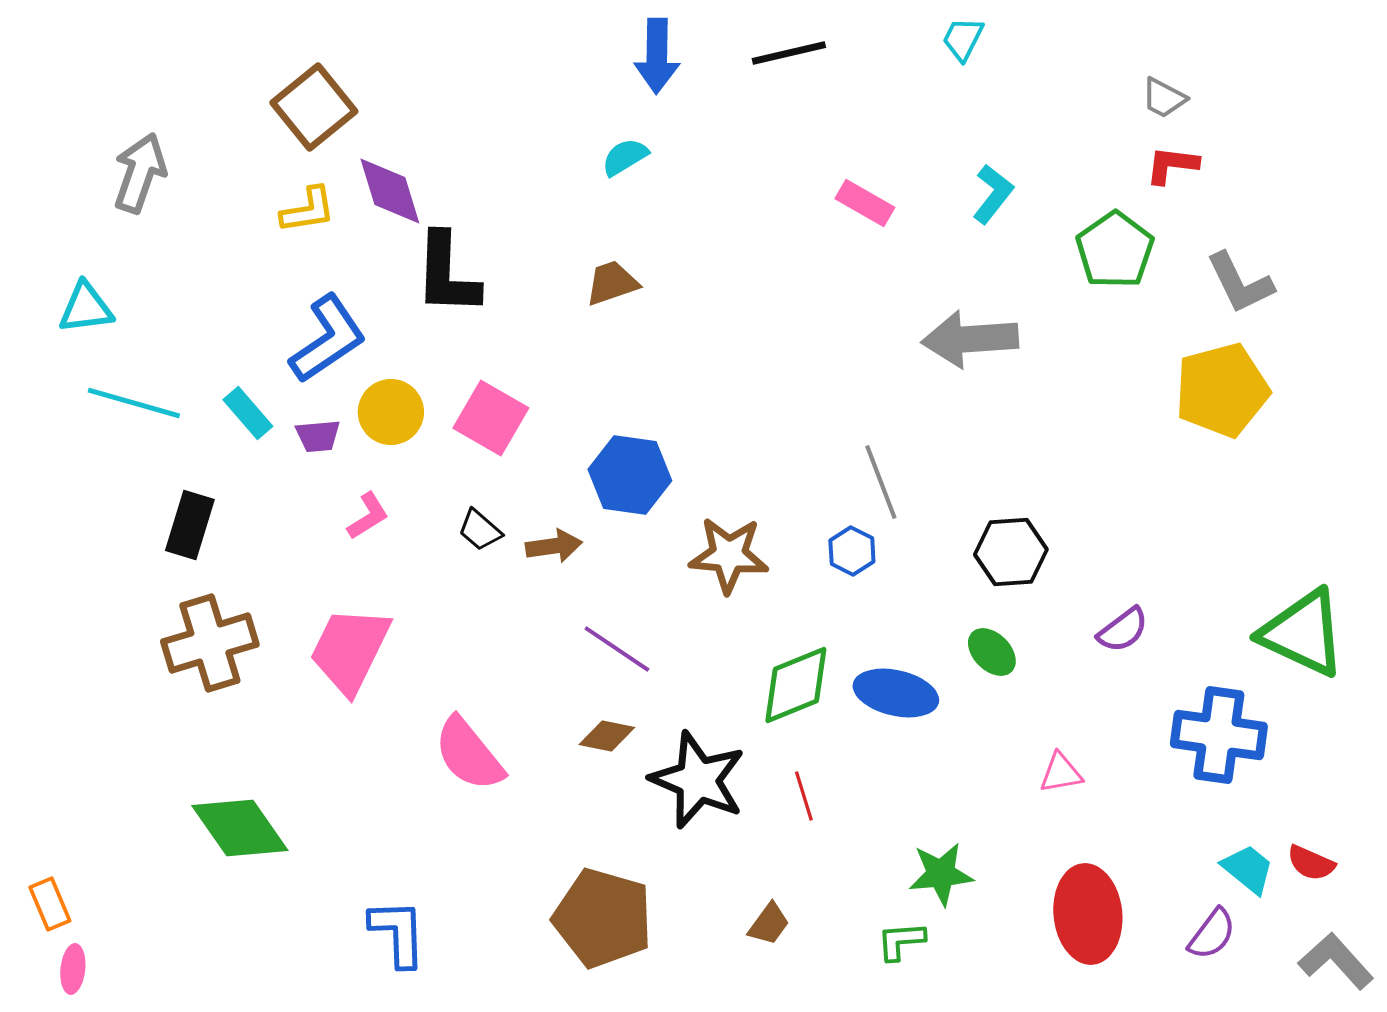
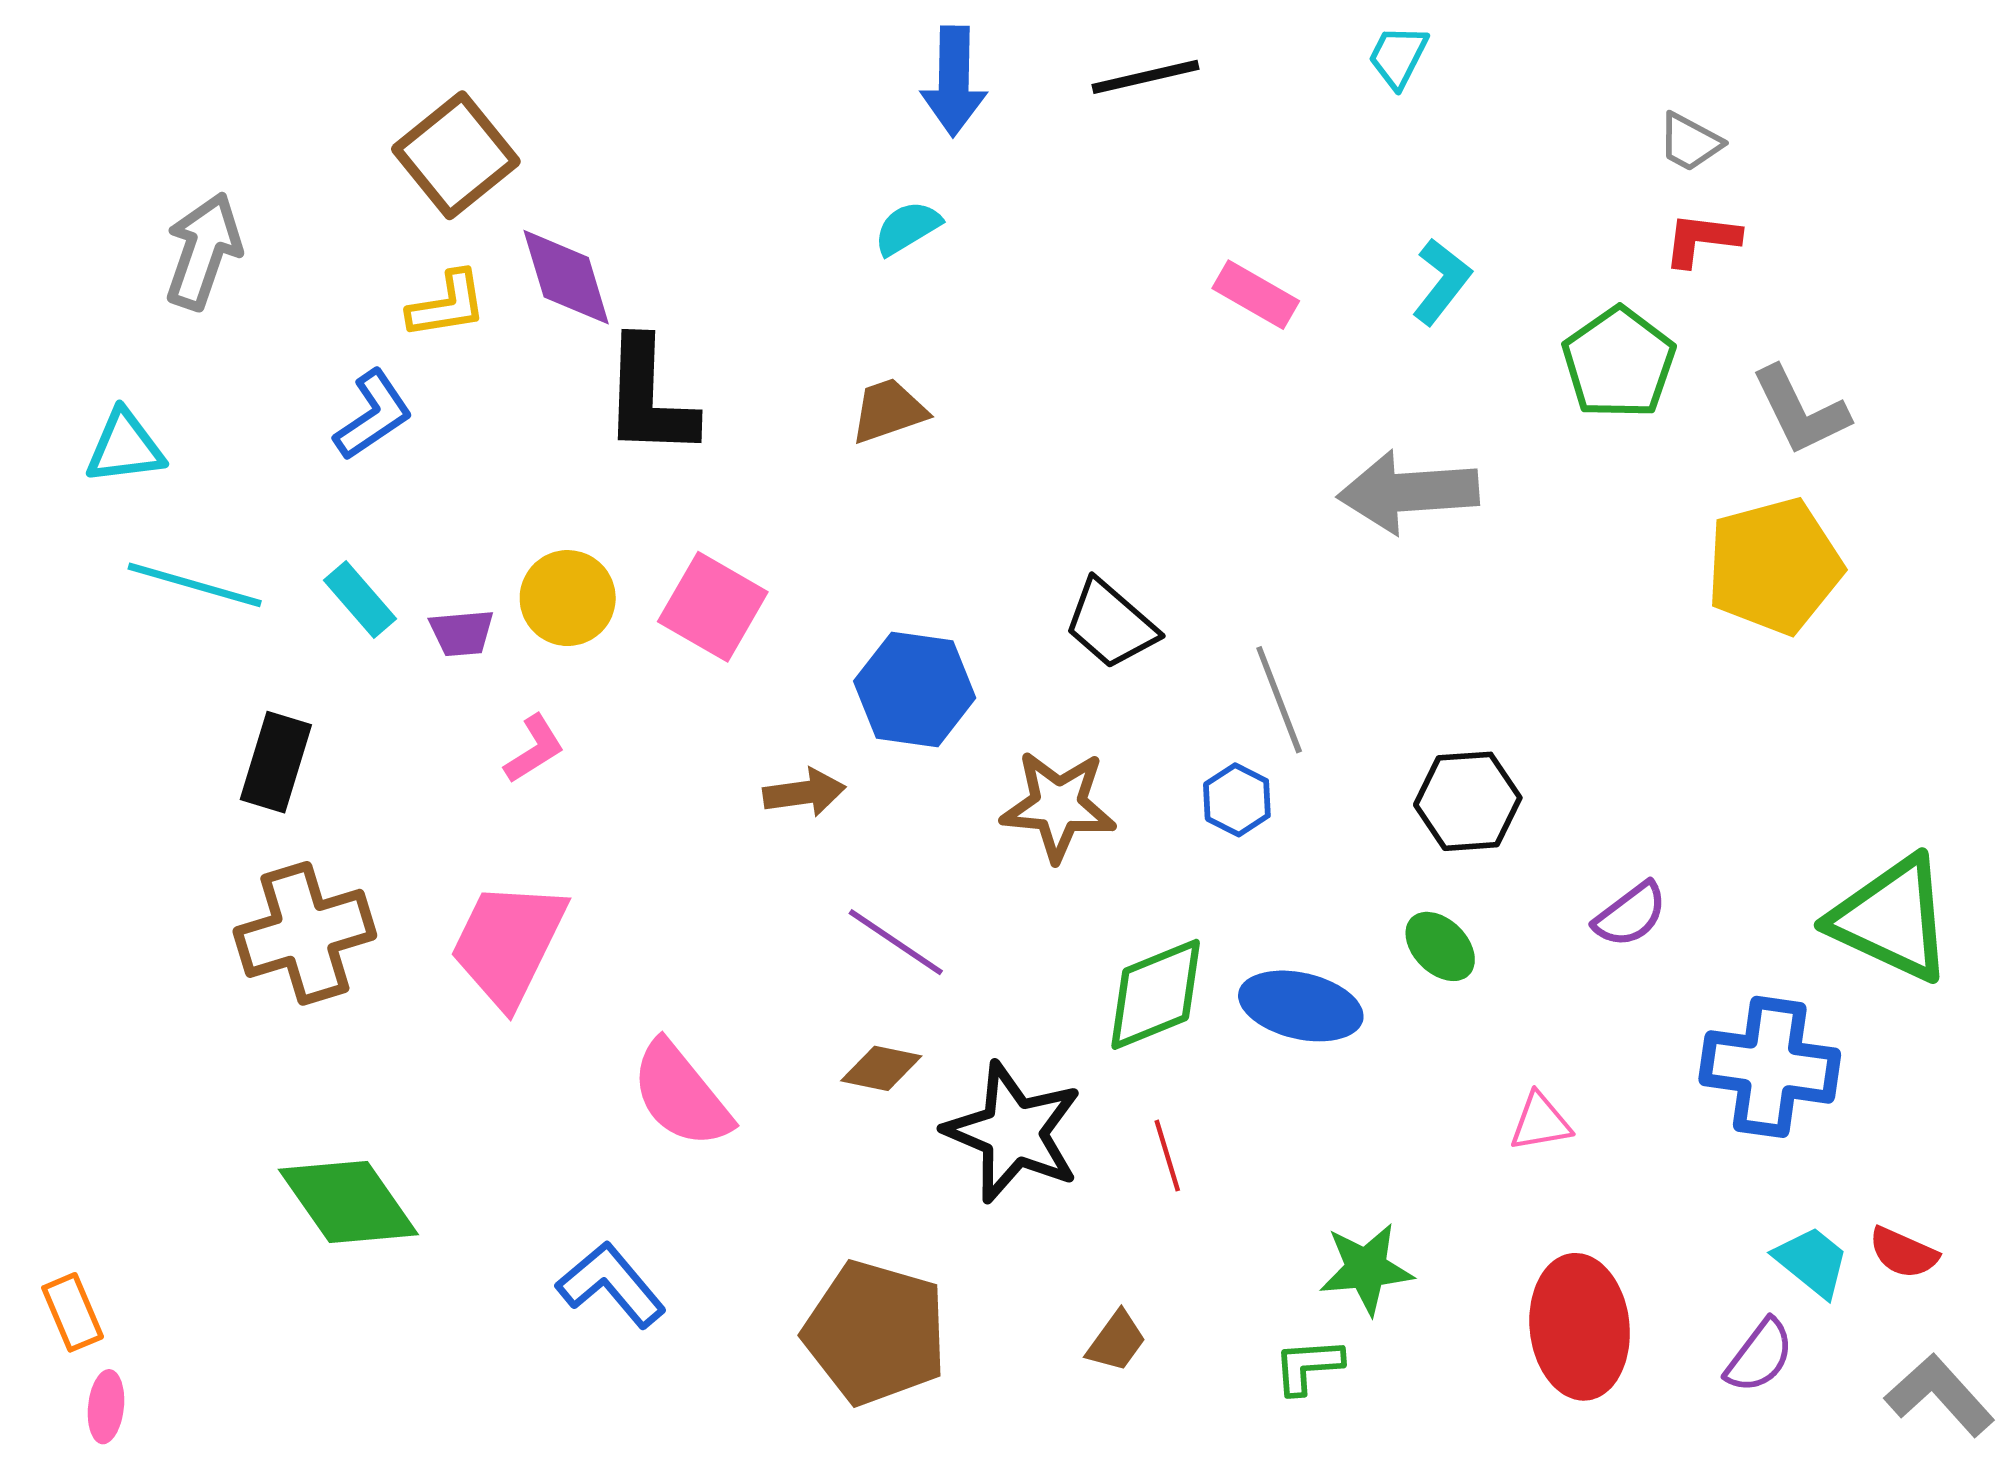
blue L-shape: (328, 339) -> (373, 415), moved, size x0.7
black trapezoid: (480, 530) -> (1111, 624), moved, size x1.5
blue L-shape: (398, 933) -> (611, 1285), moved, turned -38

